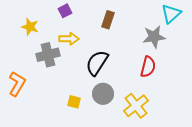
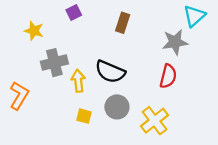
yellow arrow: (69, 39) -> (78, 81), moved, turned -96
black semicircle: (97, 63) -> (110, 72), turned -100

